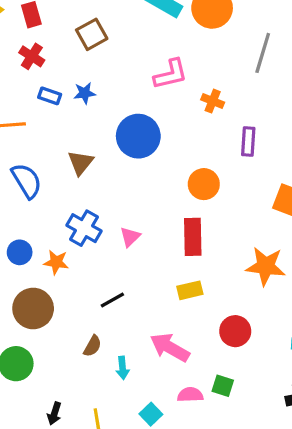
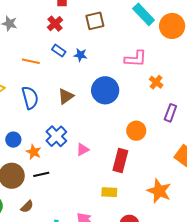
black line: (112, 300) -> (41, 174), moved
brown semicircle: (92, 346) -> (27, 207), moved

